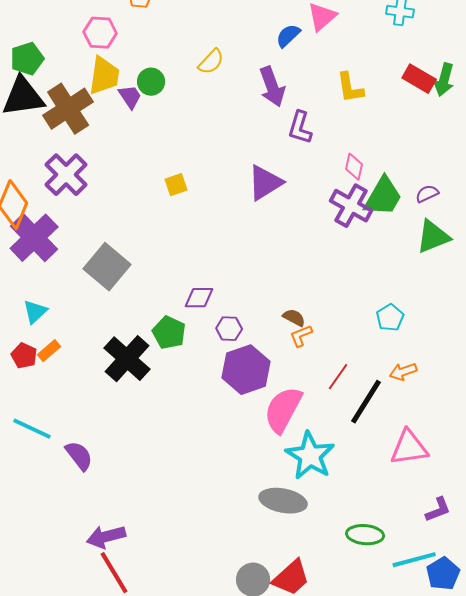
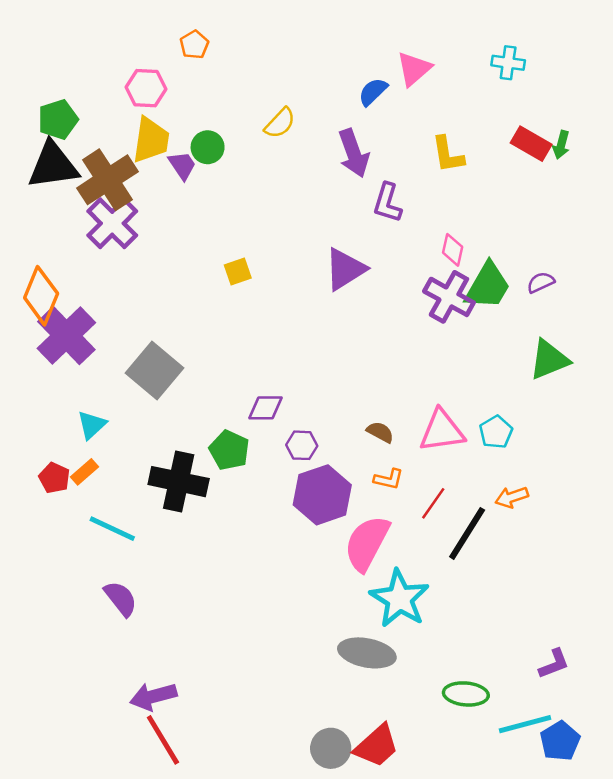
green arrow: (444, 80) -> (561, 145), size x0.7
purple cross: (66, 175) -> (112, 223), moved
green triangle: (433, 237) -> (549, 360), moved
cyan triangle: (35, 312) -> (92, 425), moved
orange L-shape: (301, 336) -> (389, 479), moved, turned -145
black cross: (127, 359) -> (179, 482), turned -30
cyan line: (32, 429) -> (112, 529), moved
pink triangle: (409, 448) -> (442, 431), moved

